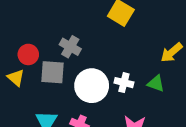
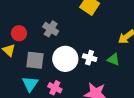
gray square: (52, 72) -> (35, 60), moved

